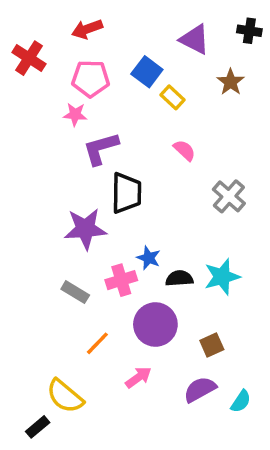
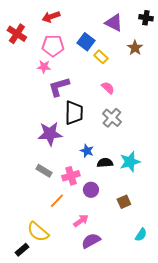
gray cross: (229, 196) -> (112, 118), moved
pink cross: (121, 280) -> (71, 176), moved
purple circle: (155, 325) -> (91, 190), size x0.6
purple semicircle: (200, 389) -> (91, 241), moved

